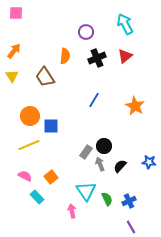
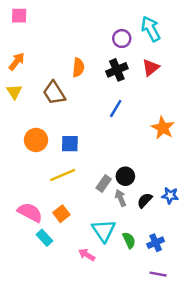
purple circle: (86, 32) -> (122, 39), moved
blue line: (94, 100) -> (116, 109), moved
blue square: (51, 126) -> (70, 144), moved
yellow line: (29, 145) -> (63, 175), moved
blue star: (149, 162) -> (170, 196), moved
pink semicircle: (25, 176) -> (30, 212), size x1.5
pink arrow: (72, 211) -> (87, 255), turned -48
purple line: (131, 227) -> (158, 274), turned -48

